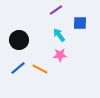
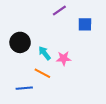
cyan arrow: (59, 35) -> (44, 53), moved
blue line: (18, 68) -> (24, 88), moved, turned 35

